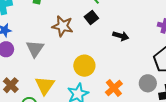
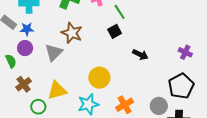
brown star: (63, 26) -> (72, 33), moved
yellow triangle: (45, 85) -> (57, 90), turned 30

